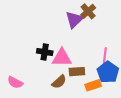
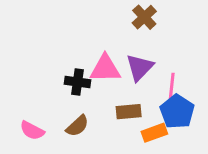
purple triangle: (74, 20) -> (140, 67), moved
pink triangle: (62, 58) -> (105, 69), moved
brown semicircle: (59, 82) -> (77, 126), moved

